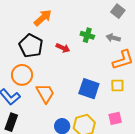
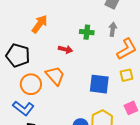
gray arrow: (113, 38) -> (113, 29), turned 96
black pentagon: (31, 46) -> (18, 55), moved
orange trapezoid: (45, 93) -> (55, 76), moved

